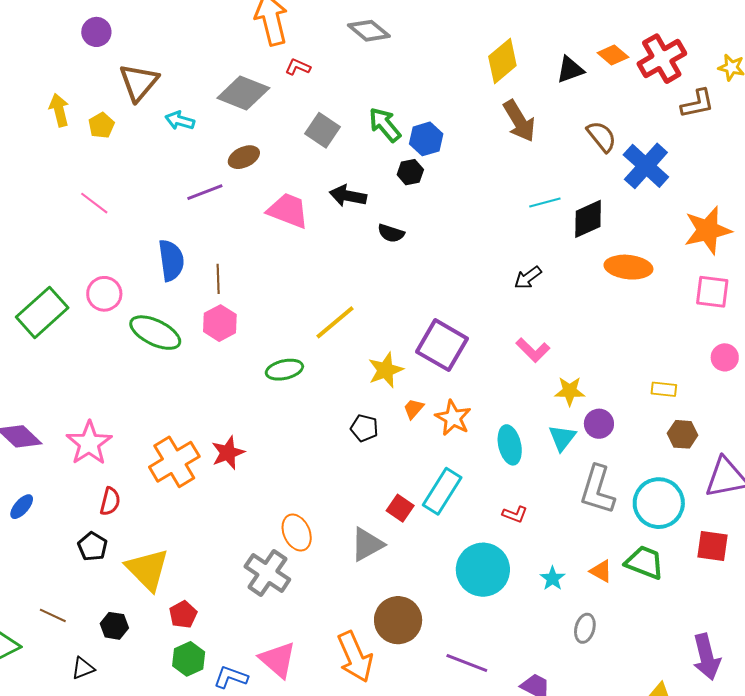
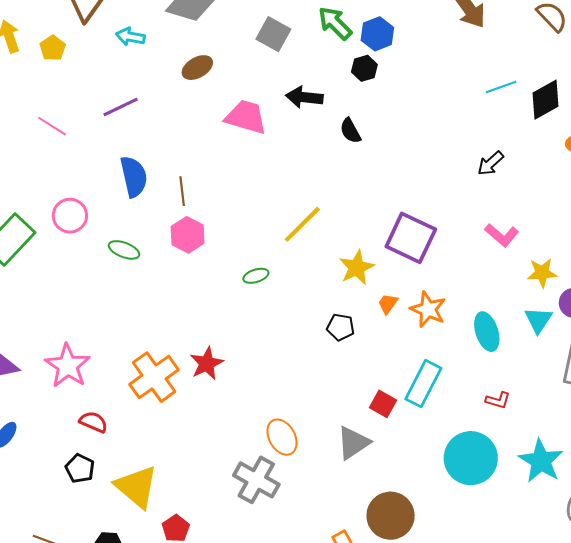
purple line: (205, 192) -> (121, 107), moved
black semicircle: (391, 233) -> (350, 131), turned 48
green ellipse: (155, 333) -> (124, 250), size x0.6
green ellipse: (284, 370) -> (256, 276), size x0.7
red semicircle: (110, 501) -> (93, 422), turned -76
cyan star: (553, 578) -> (541, 461), size x1.8

